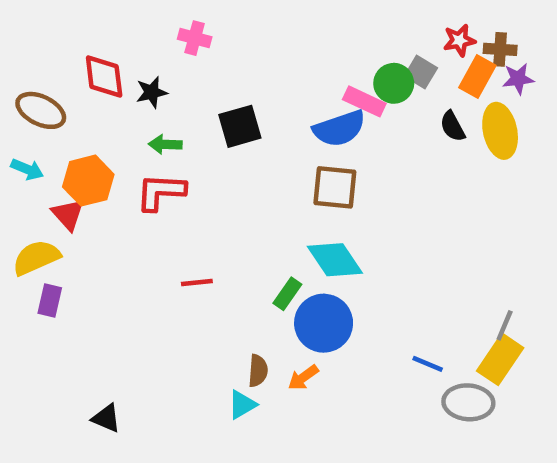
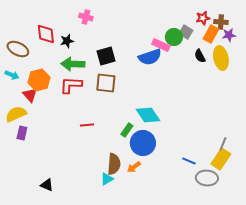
green arrow: (165, 144) -> (73, 64), size x1.6
brown square: (335, 187) -> (106, 83), moved
brown semicircle: (258, 371) -> (114, 164), size x1.5

